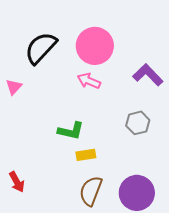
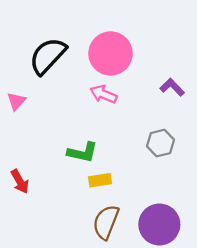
purple L-shape: (148, 75) -> (172, 87), size x0.7
red arrow: (17, 182) -> (20, 181), moved

